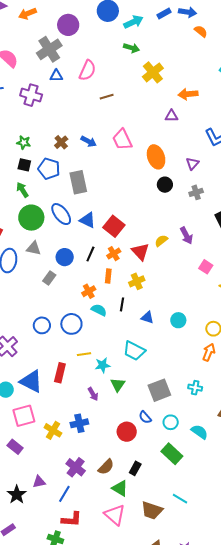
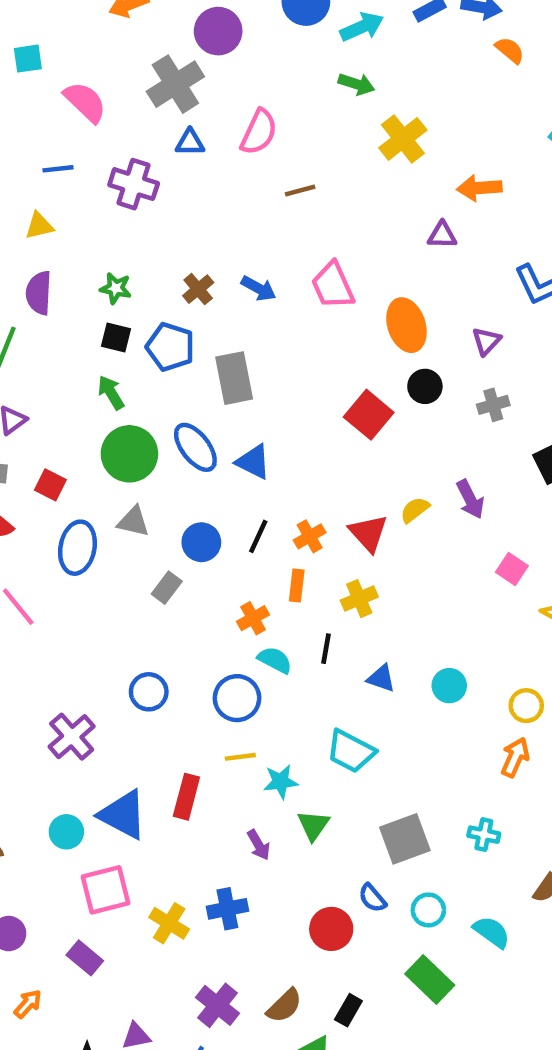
red square: (114, 226) -> (369, 415), moved
blue circle: (71, 324) -> (237, 698), moved

